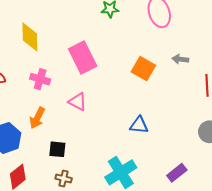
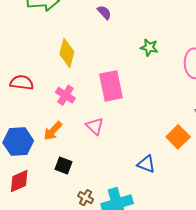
orange square: (143, 69) -> (178, 137), moved
brown cross: (64, 178) -> (86, 198), moved

